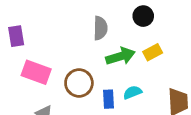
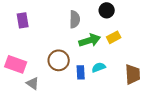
purple rectangle: (16, 36) -> (23, 20), moved
pink rectangle: (36, 72) -> (16, 64), moved

